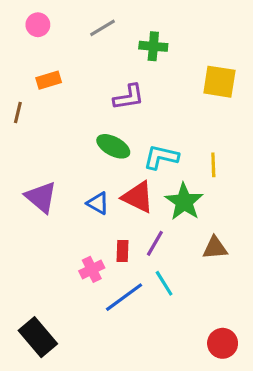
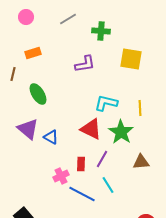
yellow square: (219, 82) -> (131, 59), moved
green ellipse: (113, 146) -> (38, 94), moved, turned 30
blue triangle: (98, 203) -> (51, 137), moved
blue line: (124, 297) -> (82, 194), turned 64

